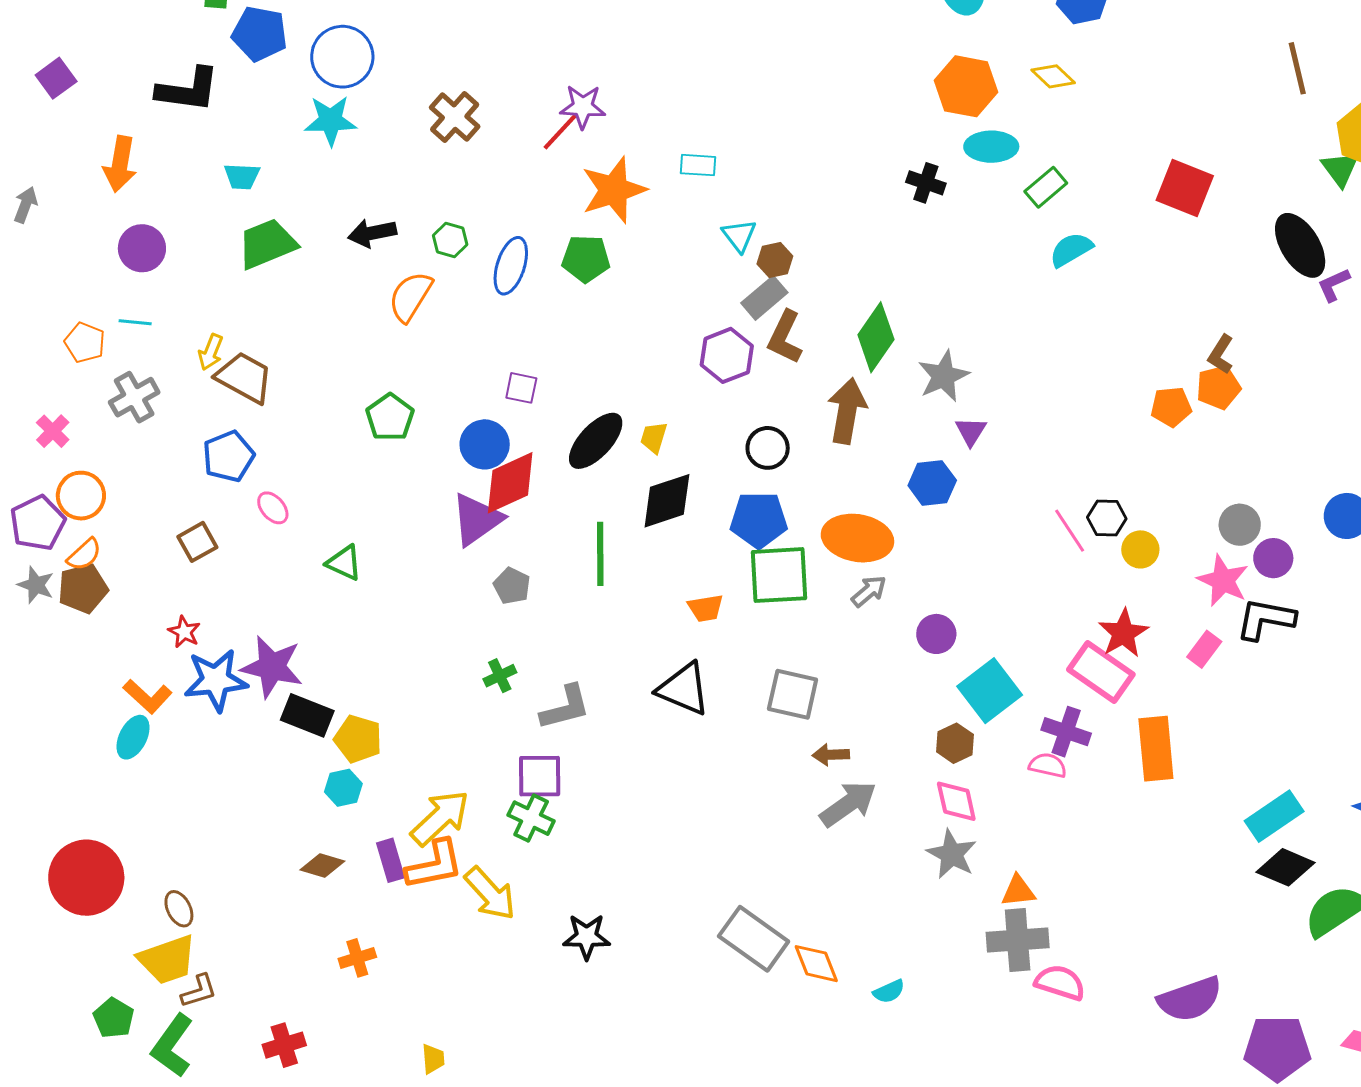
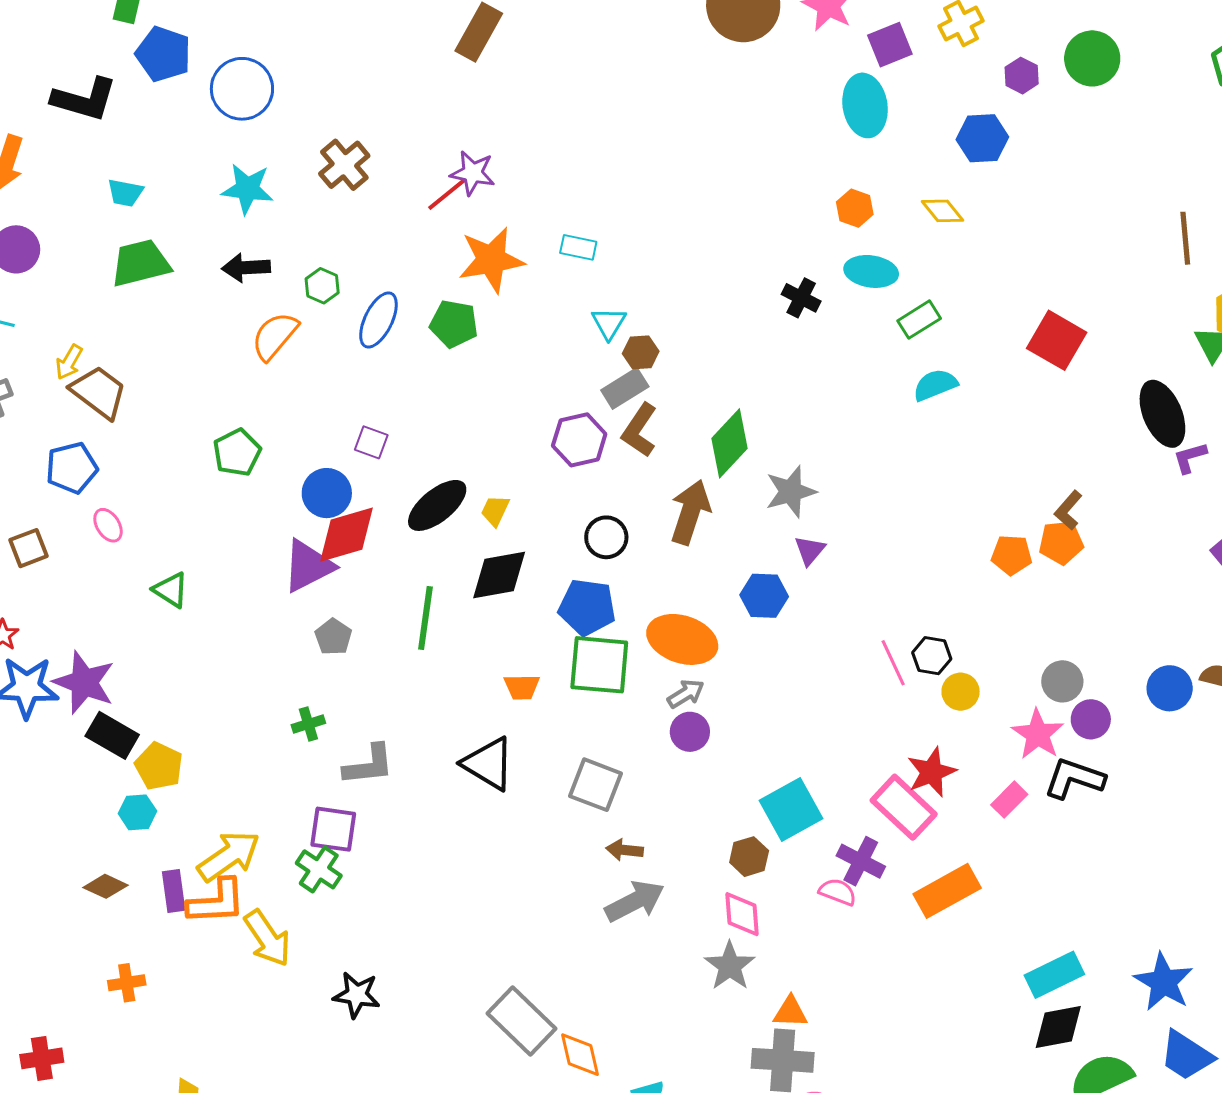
orange hexagon: (966, 86) -> (855, 208), size x0.6
cyan star: (331, 121) -> (247, 189), moved
purple circle: (936, 634) -> (690, 732), moved
orange rectangle: (1156, 749) -> (947, 891), turned 58
black diamond: (1285, 867) -> (1058, 1027), turned -42

